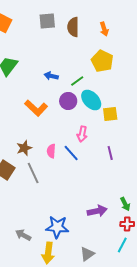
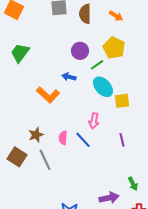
orange arrow: (104, 29) -> (116, 16), turned -40
blue arrow: (51, 76) -> (69, 77), moved
green line: (77, 81) -> (97, 65), moved
purple circle: (68, 101) -> (80, 51), moved
green arrow: (125, 204) -> (133, 184), moved

